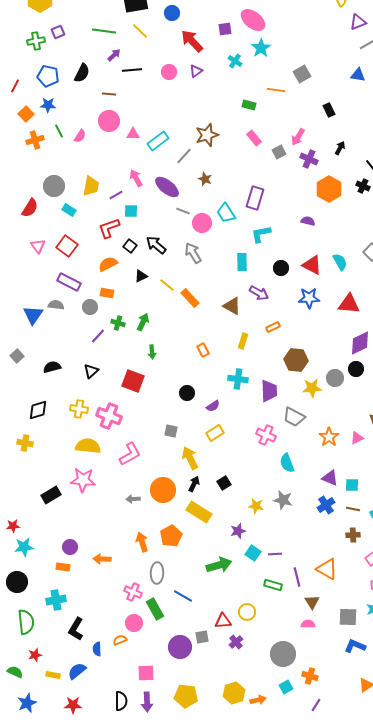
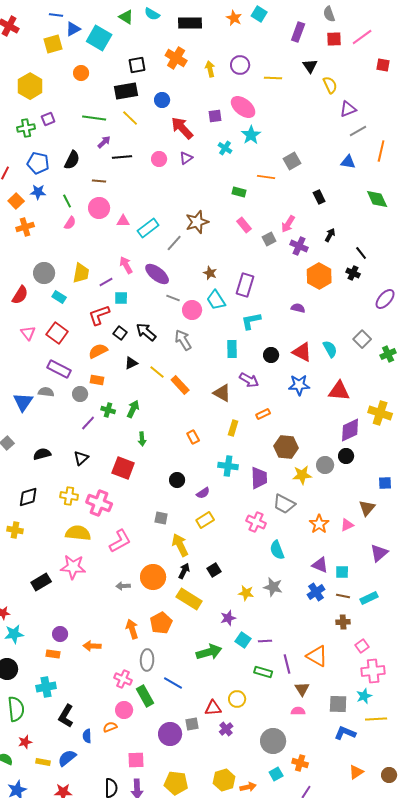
green line: (59, 131) -> (67, 201), moved
brown star: (205, 179) -> (210, 273), moved

